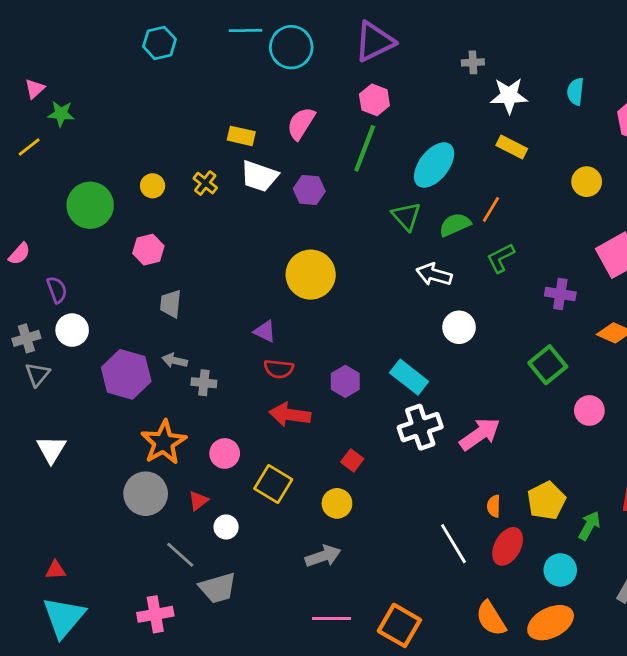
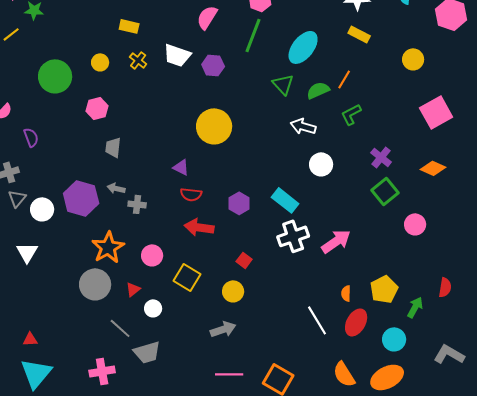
yellow rectangle: (241, 136) -> (129, 26), moved
purple cross: (560, 294) -> (381, 157), moved, turned 30
white circle: (72, 330) -> (42, 209), moved

